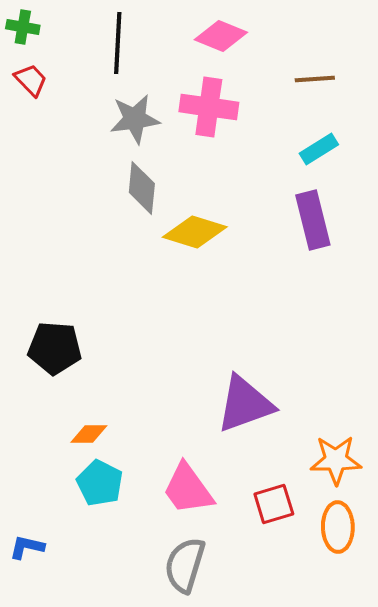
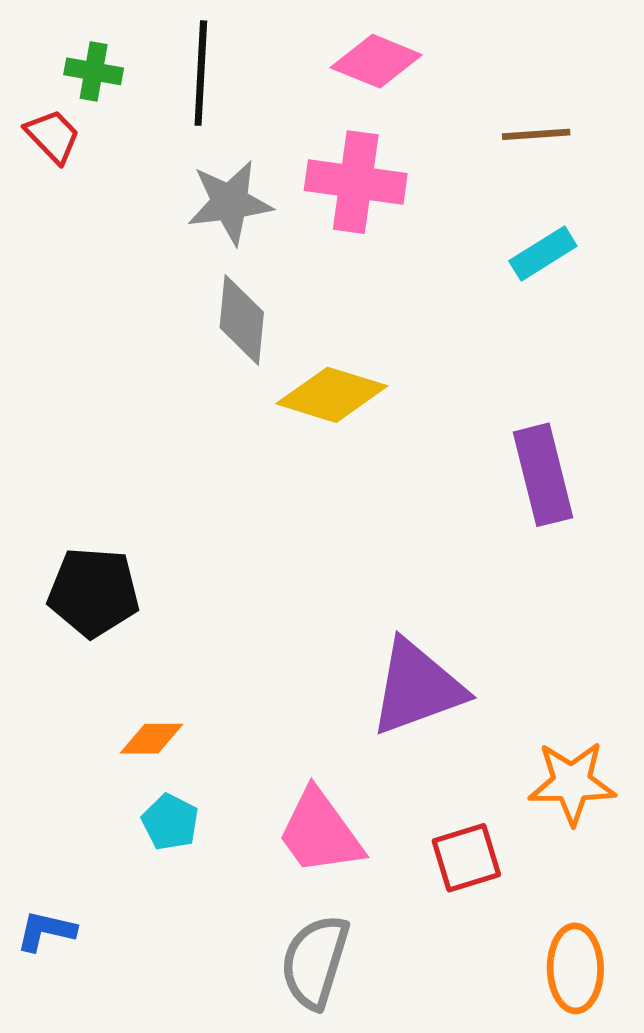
green cross: (23, 27) -> (94, 71), moved
purple rectangle: (313, 220) -> (543, 475), moved
cyan pentagon: (100, 483) -> (170, 822), size x0.7
orange ellipse: (338, 527) -> (575, 968), moved

